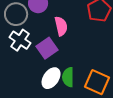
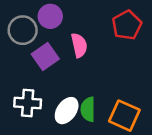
white cross: (20, 40) -> (28, 103), moved, turned -30
purple square: (47, 48) -> (45, 57), moved

